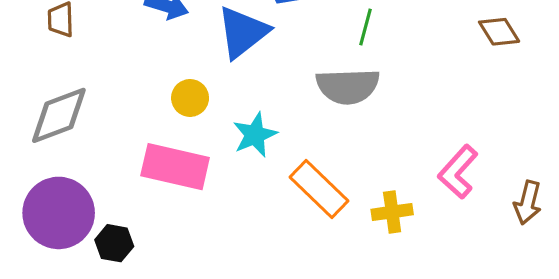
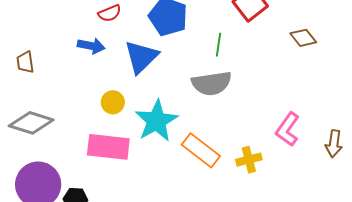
gray diamond: (59, 115) -> (31, 123), turned 45
cyan star: (255, 135) -> (156, 121), size x1.5

